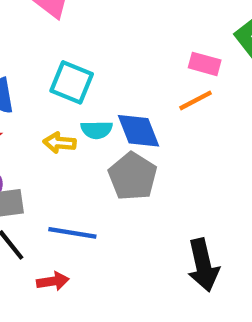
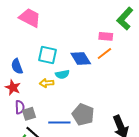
blue diamond: (139, 131) -> (81, 59), moved
gray pentagon: (133, 176) -> (83, 114), moved

